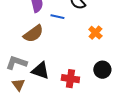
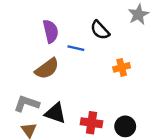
orange cross: (95, 33) -> (122, 67), turned 32
black circle: (102, 70) -> (125, 126), moved

